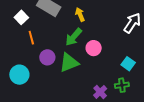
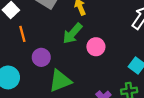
green triangle: (69, 63) -> (60, 81), moved

